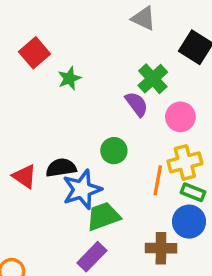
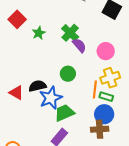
green cross: (153, 79) -> (70, 33), moved
green rectangle: (193, 192) -> (106, 97), moved
blue circle: (189, 222) -> (104, 114), moved

